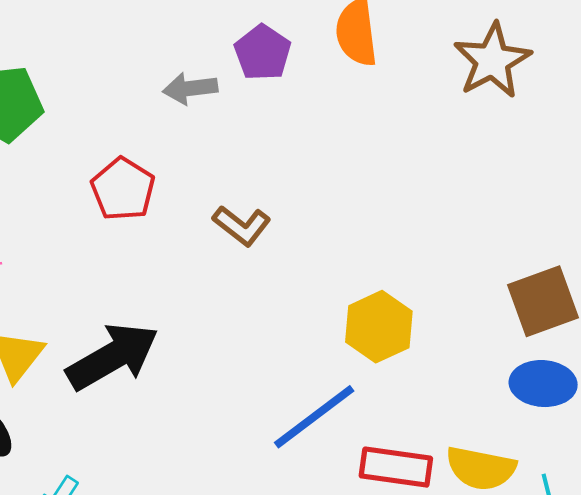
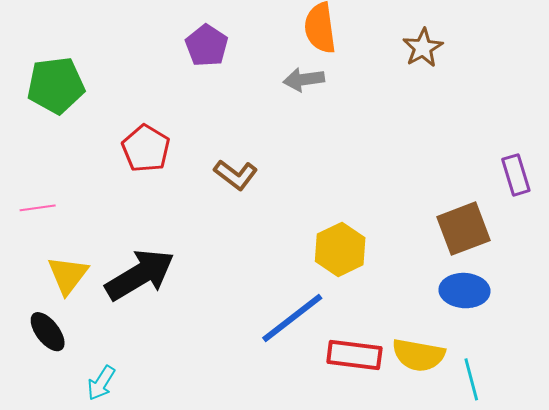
purple pentagon: (263, 53) -> (207, 46), moved
brown star: (492, 61) -> (423, 48), size x0.7
gray arrow: (190, 88) -> (304, 79), moved

